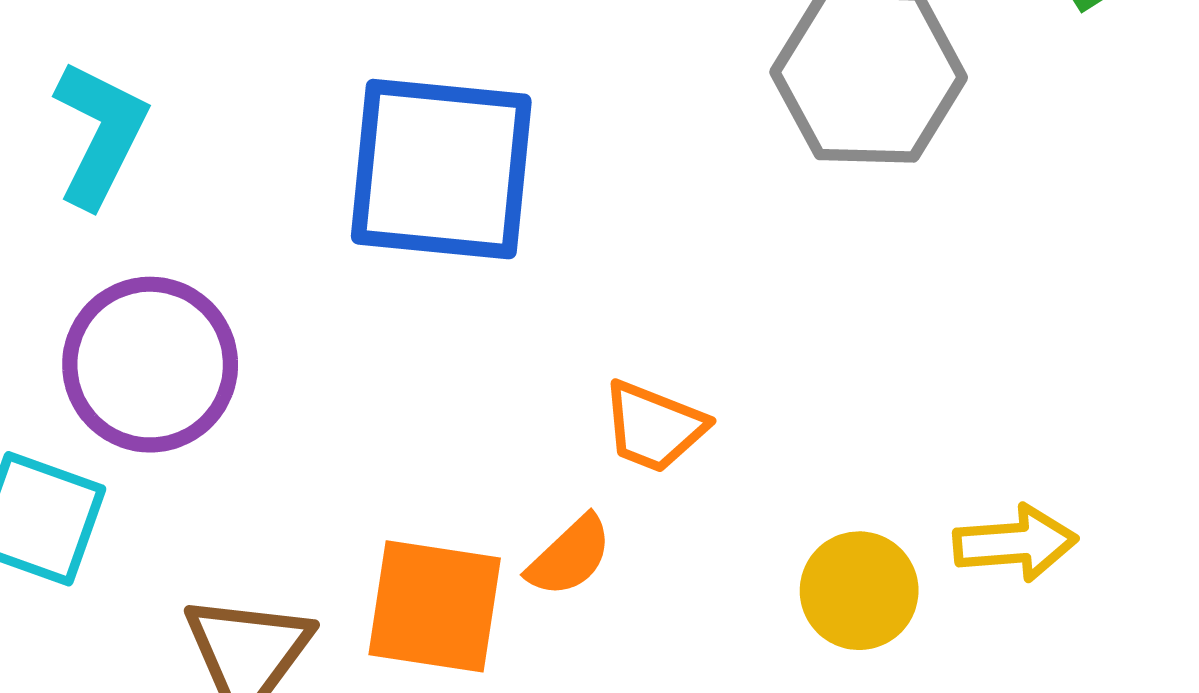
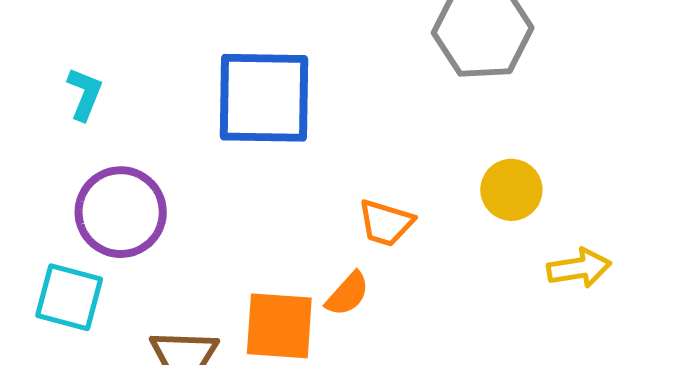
cyan L-shape: (100, 134) -> (85, 94), size x0.7
yellow circle: (859, 591) -> (511, 190), moved

